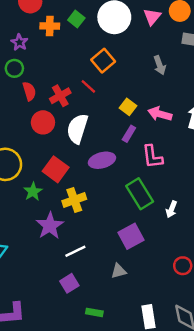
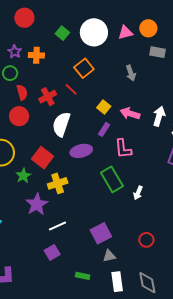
pink triangle: (152, 17) -> (125, 33), turned 35
orange cross: (50, 26) -> (36, 55), moved
red circle: (43, 122) -> (19, 116), moved
purple square: (131, 236) -> (101, 233), moved
gray triangle: (119, 271) -> (109, 256), moved
green rectangle: (94, 312) -> (83, 276), moved

